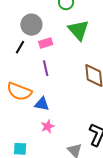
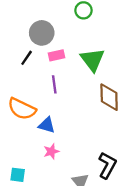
green triangle: (78, 30) -> (92, 60), moved

